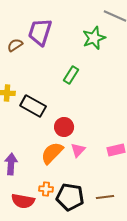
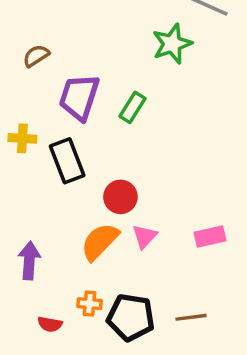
purple trapezoid: (40, 32) -> (79, 97), moved
black rectangle: (33, 106) -> (67, 161), turned 40
red semicircle: (23, 201) -> (50, 324), size x0.6

